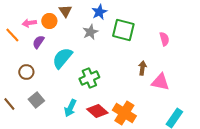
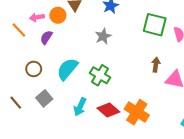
green square: (123, 30) -> (155, 25), moved
gray star: (90, 32) -> (103, 36), moved
cyan semicircle: (62, 58) -> (67, 69), moved
green cross: (89, 78) -> (100, 75), turned -36

